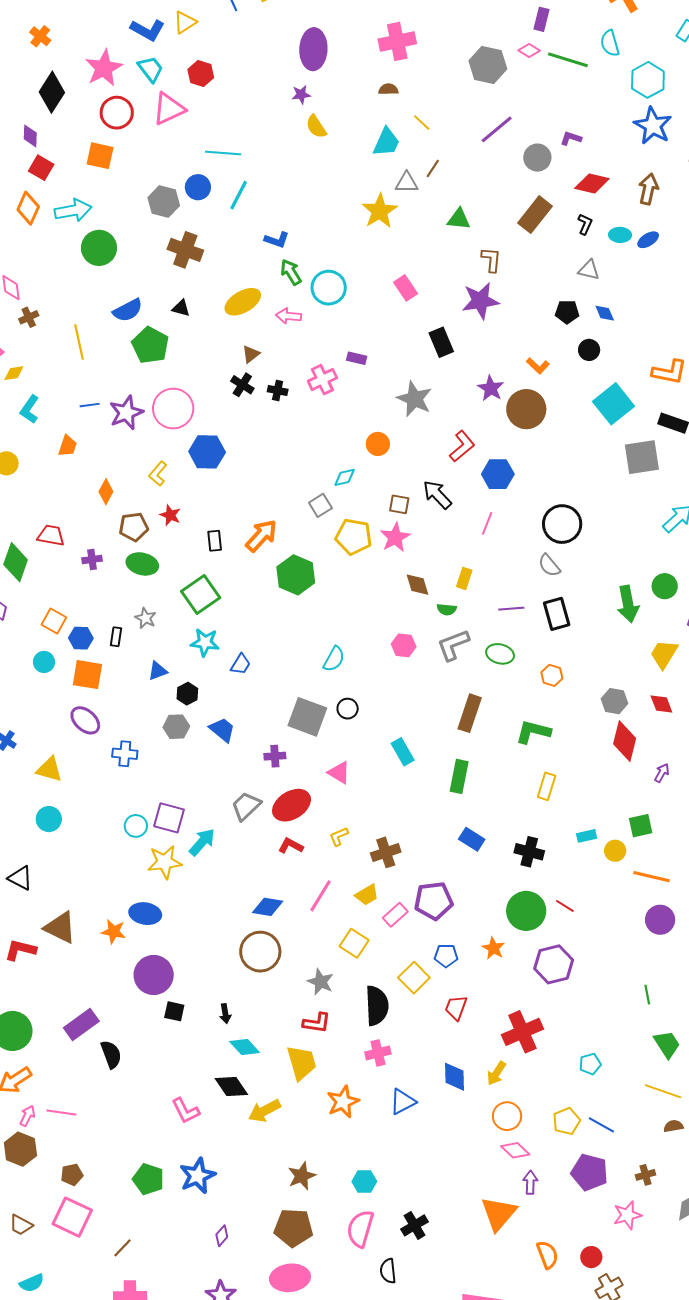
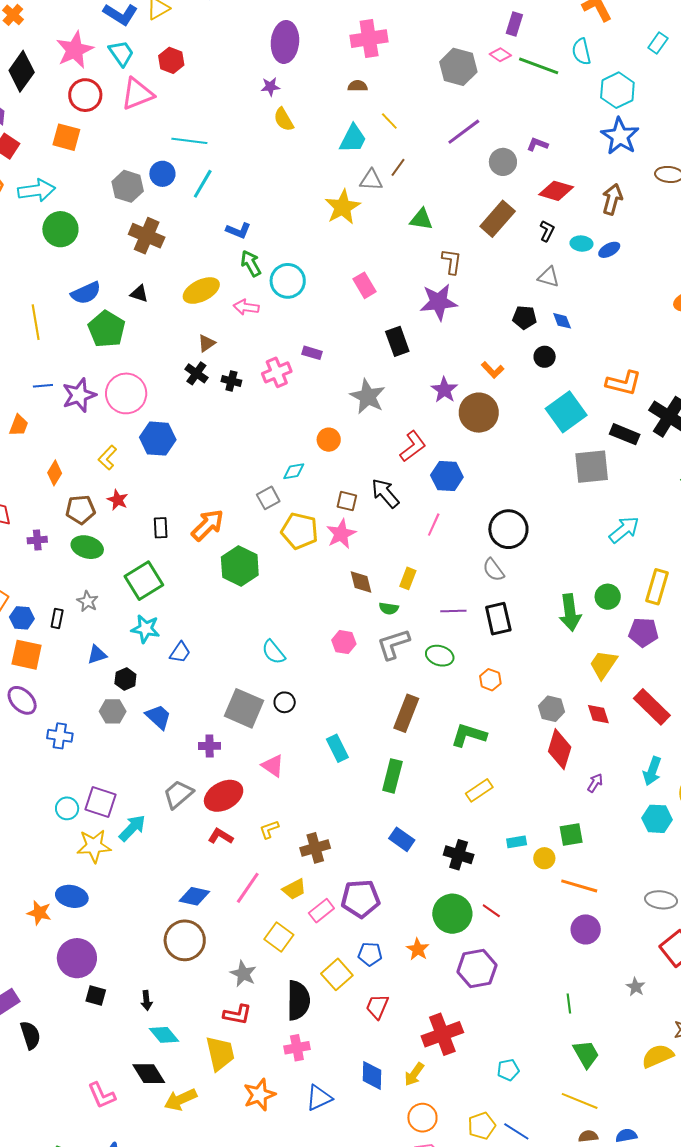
cyan semicircle: (334, 659) -> (274, 652), turned 108
yellow rectangle: (547, 786) -> (479, 790), turned 36

